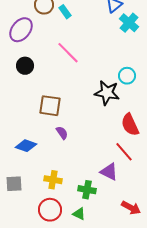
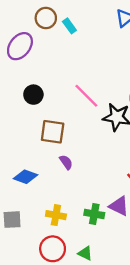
pink line: (68, 53) -> (86, 96), moved
black circle: (25, 66) -> (33, 95), moved
green cross: (87, 190) -> (94, 214), moved

